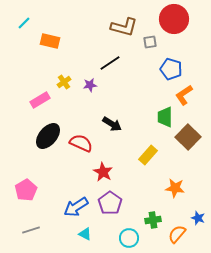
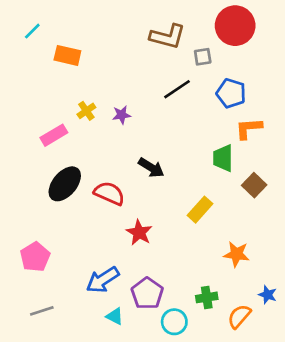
black line: (110, 63) -> (177, 89), moved
orange L-shape: (184, 95) -> (249, 128), turned 30
brown square: (188, 137) -> (254, 185), size x0.7
purple pentagon: (110, 203) -> (147, 293), moved

